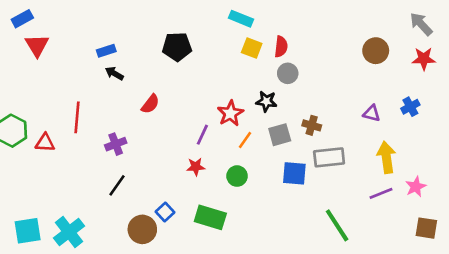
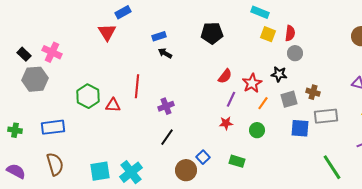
blue rectangle: (22, 19) -> (123, 12), moved
red semicircle: (150, 104) -> (225, 76), moved
green rectangle: (210, 217) -> (237, 161), size x0.7

